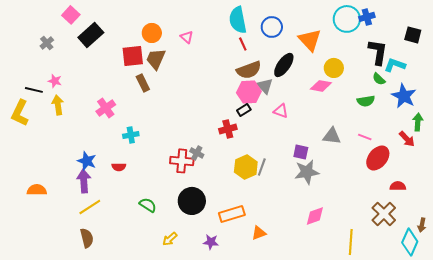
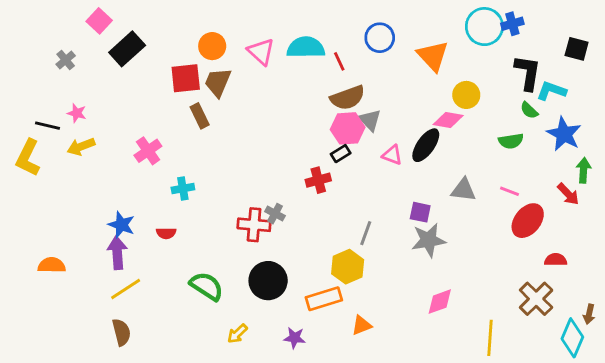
cyan semicircle: (238, 20) -> (306, 47), moved, turned 100
pink triangle: (187, 37) -> (261, 52), size x1.5
black ellipse: (284, 65) -> (426, 145), moved
yellow arrow: (58, 105) -> (81, 147), turned -102
yellow hexagon: (246, 167) -> (348, 267), moved
green semicircle: (148, 205) -> (207, 286), size x1.4

